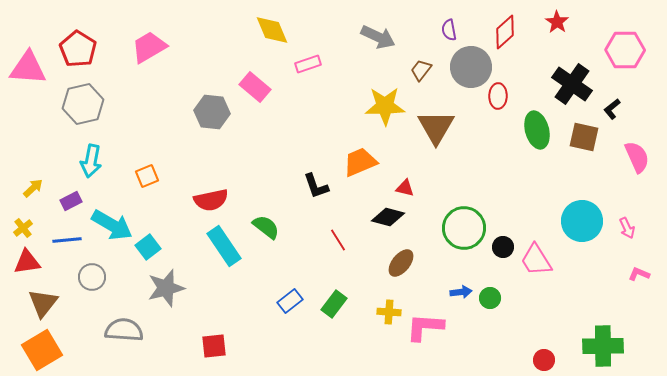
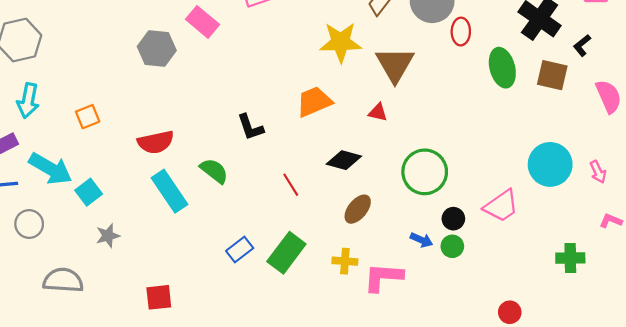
black L-shape: (316, 186) -> (250, 127), moved
red triangle: (405, 188) -> (378, 112), moved
black circle: (503, 247) -> (453, 219), moved
pink trapezoid: (536, 260) -> (501, 206), turned -93
gray star: (166, 288) -> (108, 236), size x0.6
blue arrow: (461, 292) -> (421, 240), turned 30
green rectangle: (334, 304) -> (286, 253), size x1.4
green cross: (603, 346) -> (570, 258), moved, size x0.7

